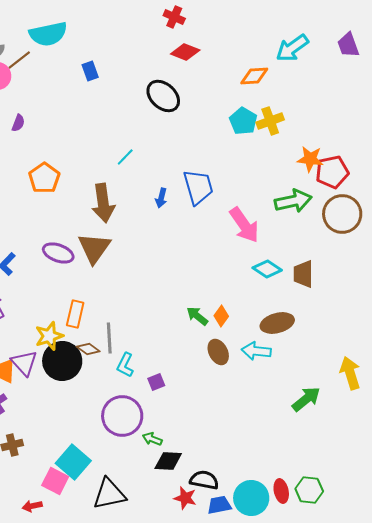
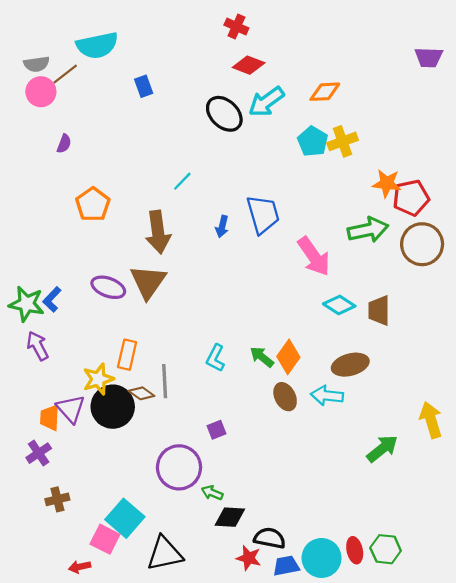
purple trapezoid: (348, 45) -> (429, 57), turned -68
cyan arrow: (292, 48) -> (266, 102), moved
orange diamond: (221, 316) -> (288, 357), size x1.4
cyan L-shape: (125, 365) -> (215, 358), moved

